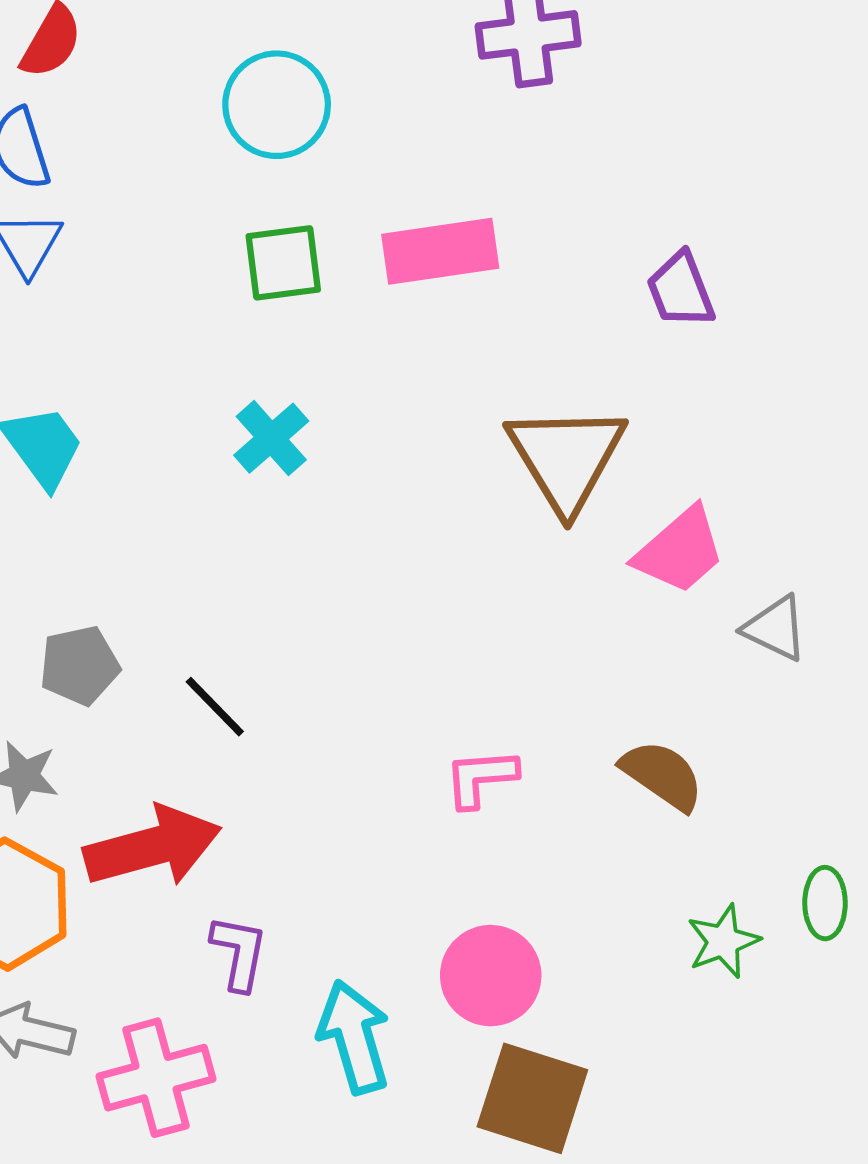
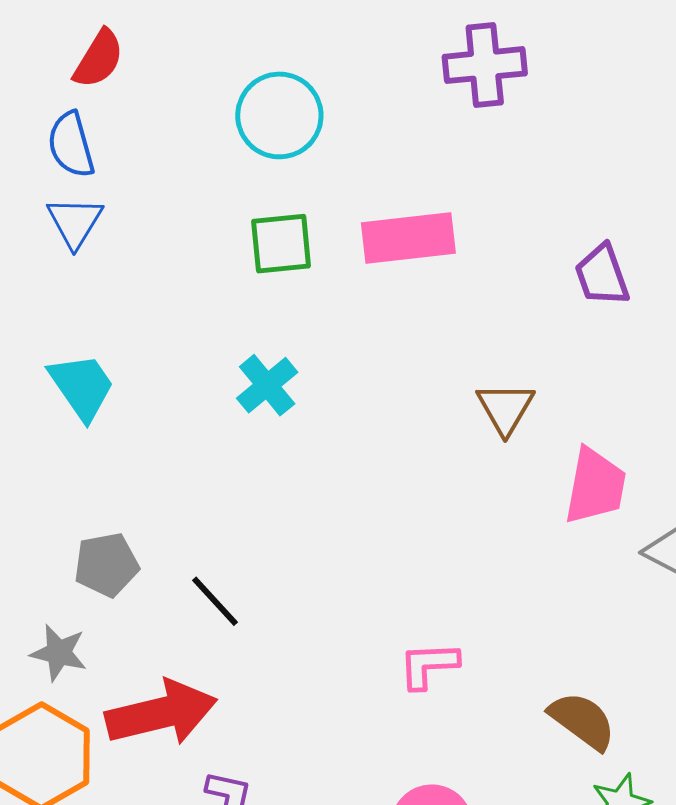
brown triangle: (566, 458) -> (505, 408), size x0.6
pink trapezoid: (680, 551) -> (595, 486), turned -40
brown semicircle: (662, 775) -> (582, 721), moved

